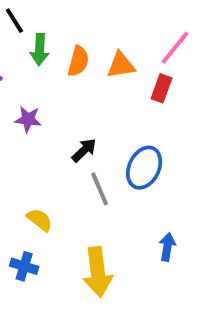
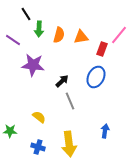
pink line: (175, 48) -> (119, 35), moved
purple star: (28, 119) -> (33, 65), size x1.6
blue ellipse: (144, 168) -> (96, 77), moved
blue cross: (24, 266) -> (38, 147), moved

